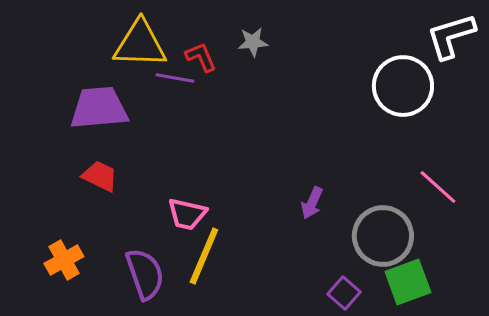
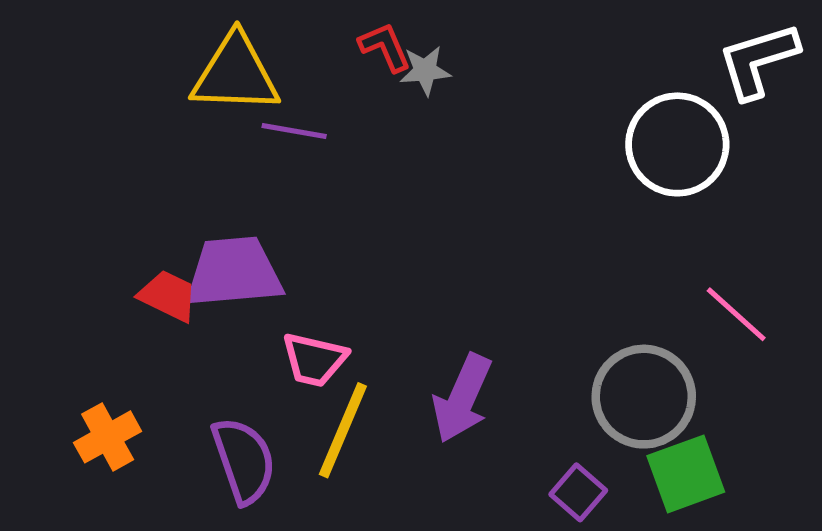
red L-shape: (201, 57) -> (385, 47), moved
purple trapezoid: (99, 108) -> (234, 272), moved
purple arrow: (312, 203) -> (462, 398), moved, size x1.6

